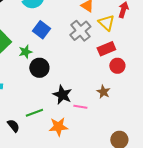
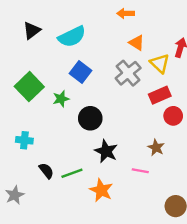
black circle: (39, 68) -> (90, 118), moved
pink line: (80, 107) -> (140, 171), moved
black semicircle: (13, 126) -> (46, 171), moved
orange star: (58, 127) -> (101, 190), turned 30

